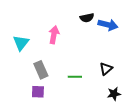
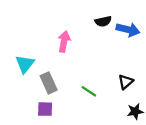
cyan triangle: (21, 43) -> (25, 64), moved
green line: (75, 77) -> (89, 91), turned 32

